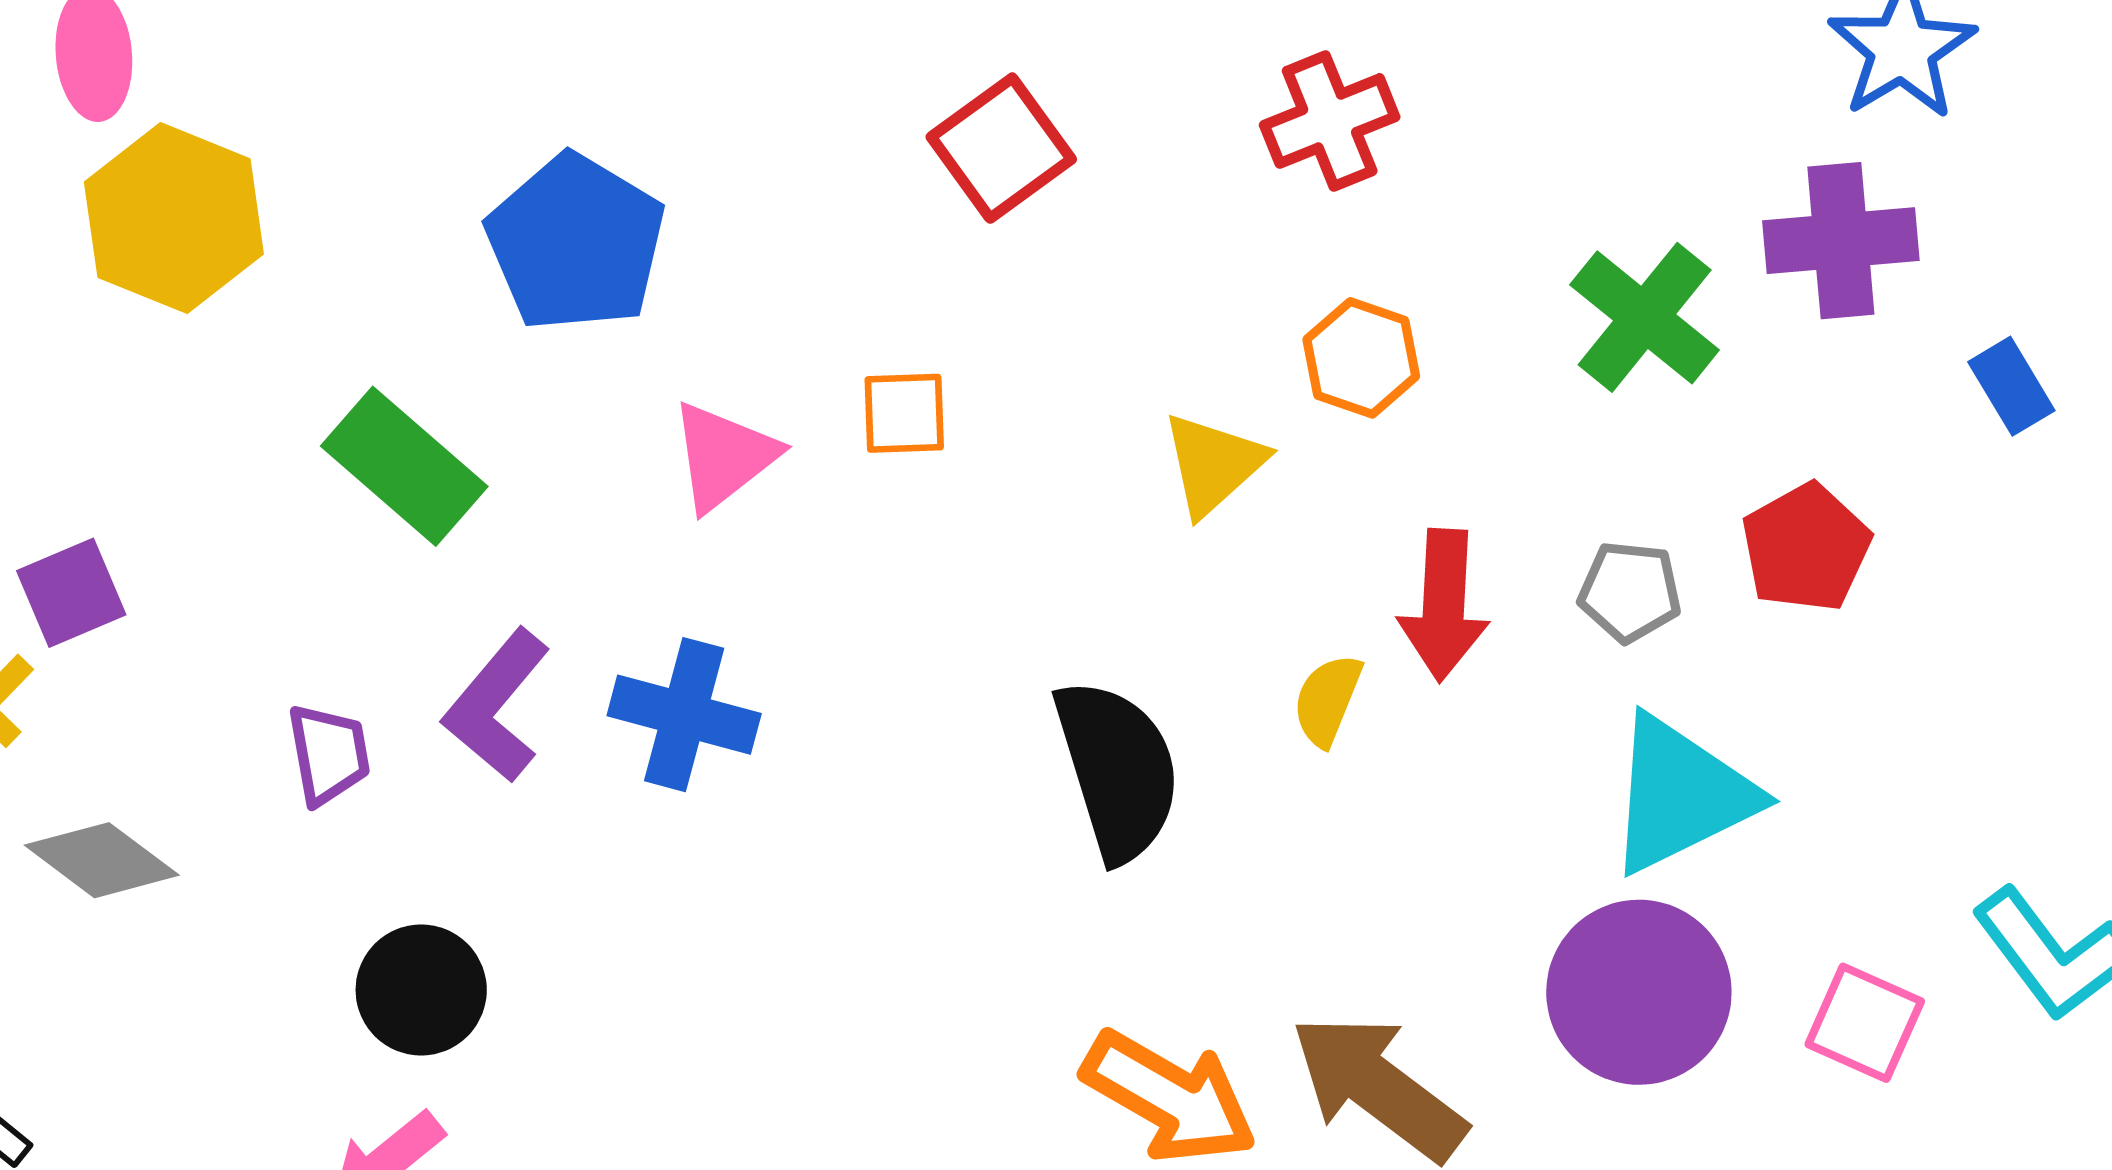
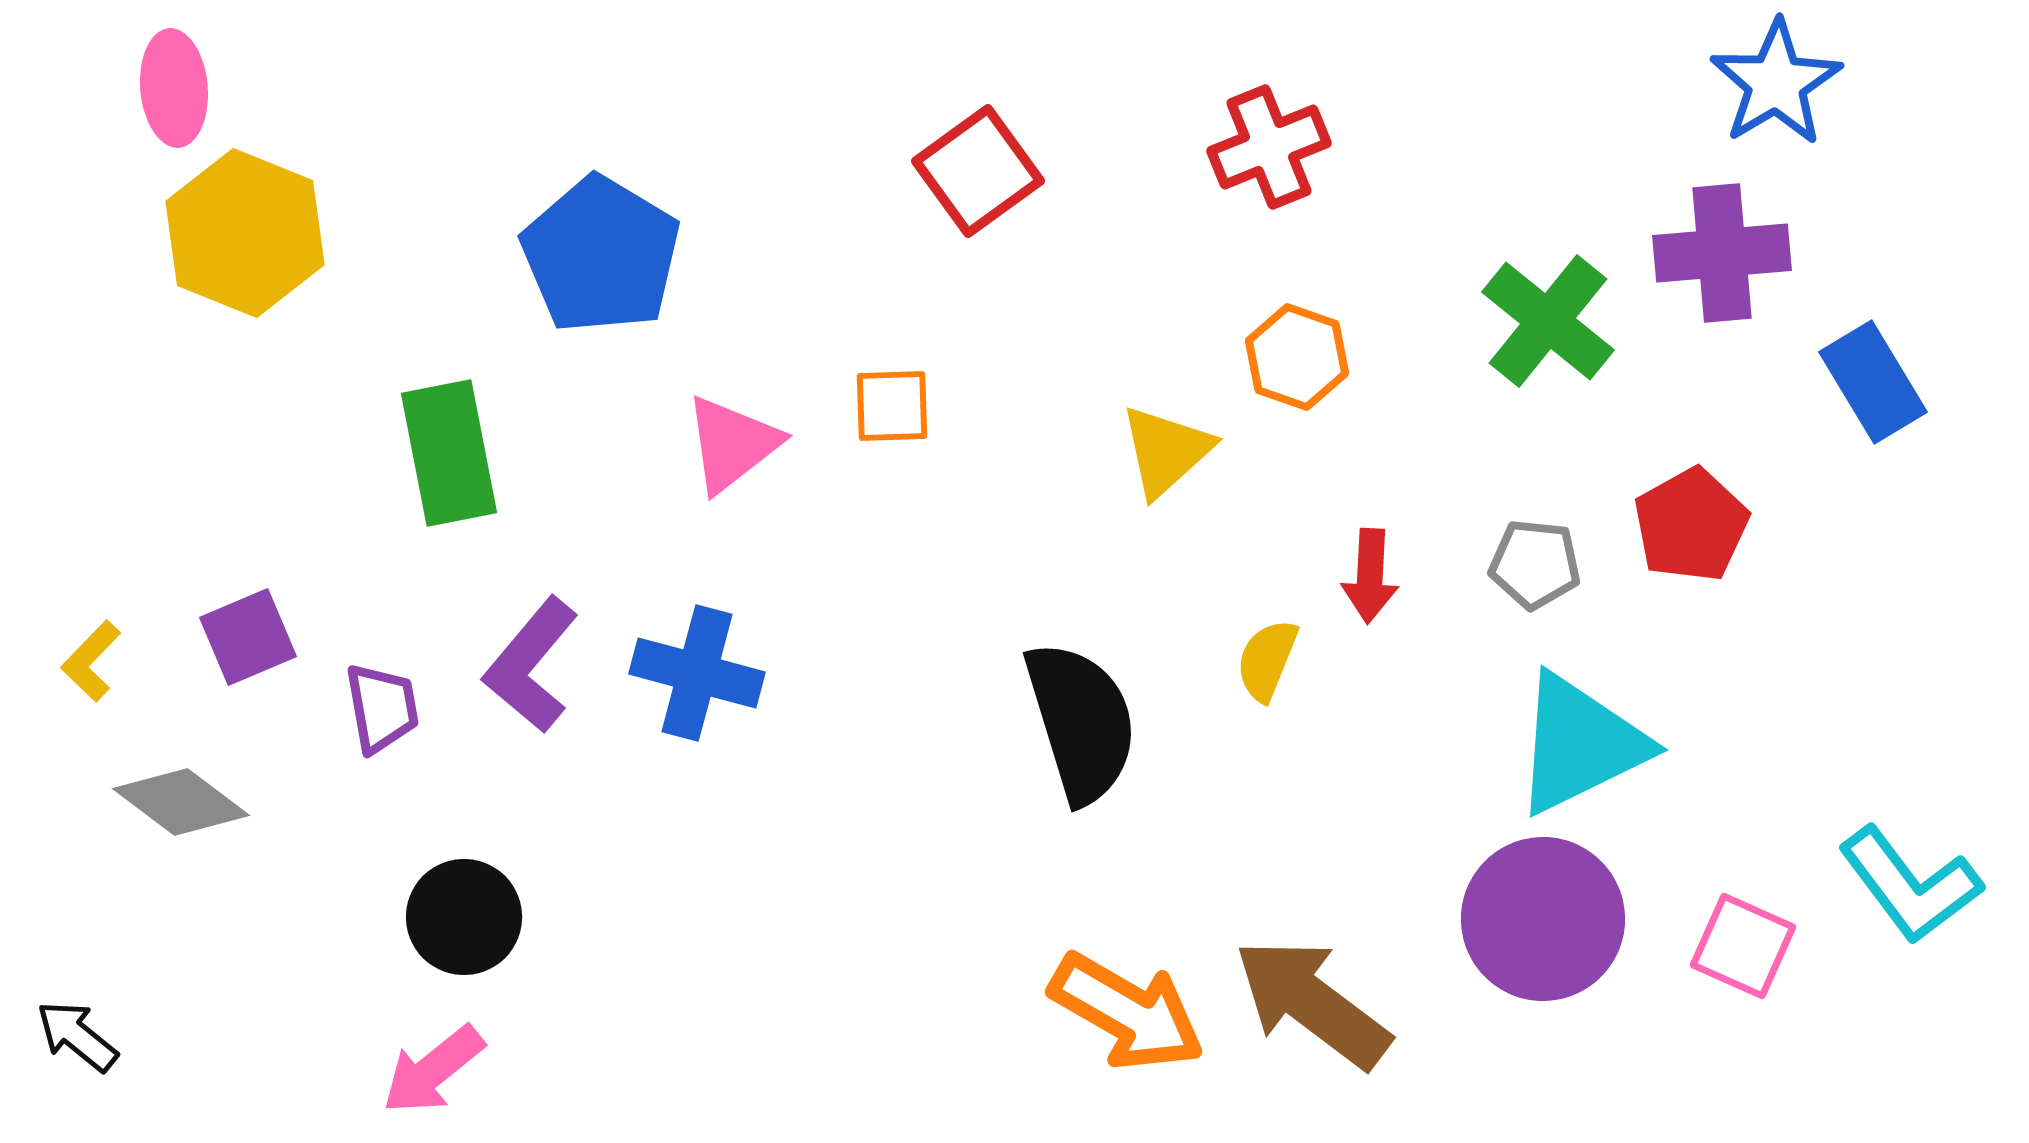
blue rectangle: (2011, 386) -> (1873, 382), size x1.4
green rectangle: (404, 466) -> (449, 453), turned 38
purple square: (71, 593) -> (248, 637), moved
red arrow: (1444, 605) -> (1370, 576), size x0.7

